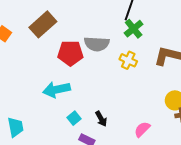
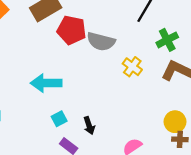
green cross: (134, 29) -> (167, 40), moved
red pentagon: (70, 53) -> (72, 30), moved

